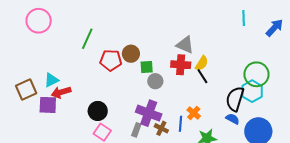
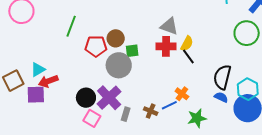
green circle: (256, 74) -> (247, 33), moved
gray circle: (155, 81) -> (119, 65), moved, size x1.6
cyan hexagon: (252, 91) -> (248, 89), moved
purple cross: (149, 113) -> (109, 98), moved, turned 30
blue line: (180, 124) -> (169, 105), turned 63

